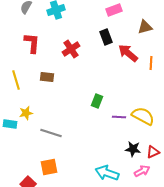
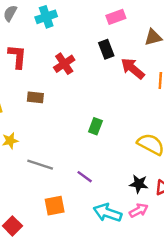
purple line: (119, 117) -> (85, 177), moved, turned 32
orange square: (49, 167) -> (55, 206), moved
pink arrow: (142, 171) -> (139, 210), moved

